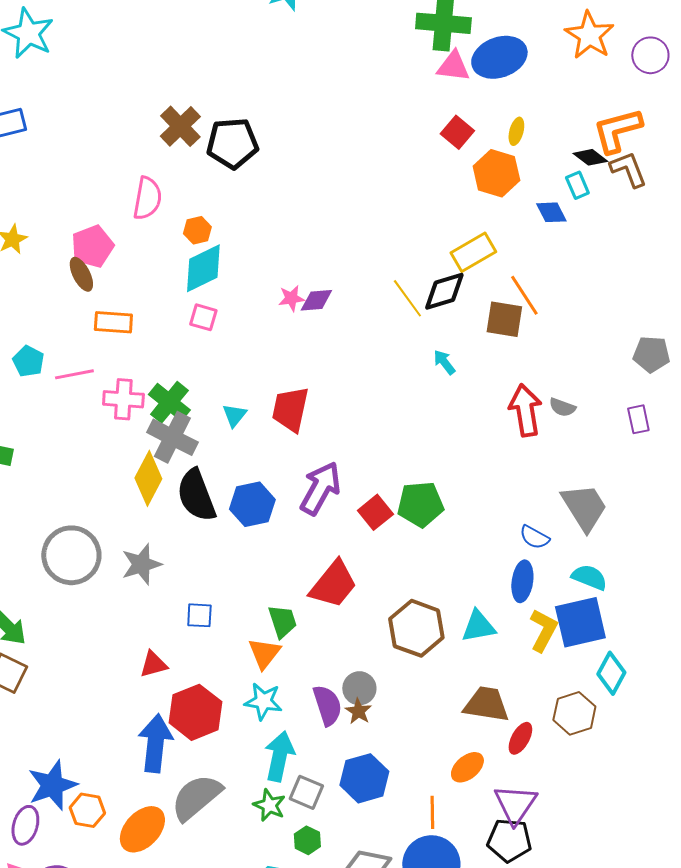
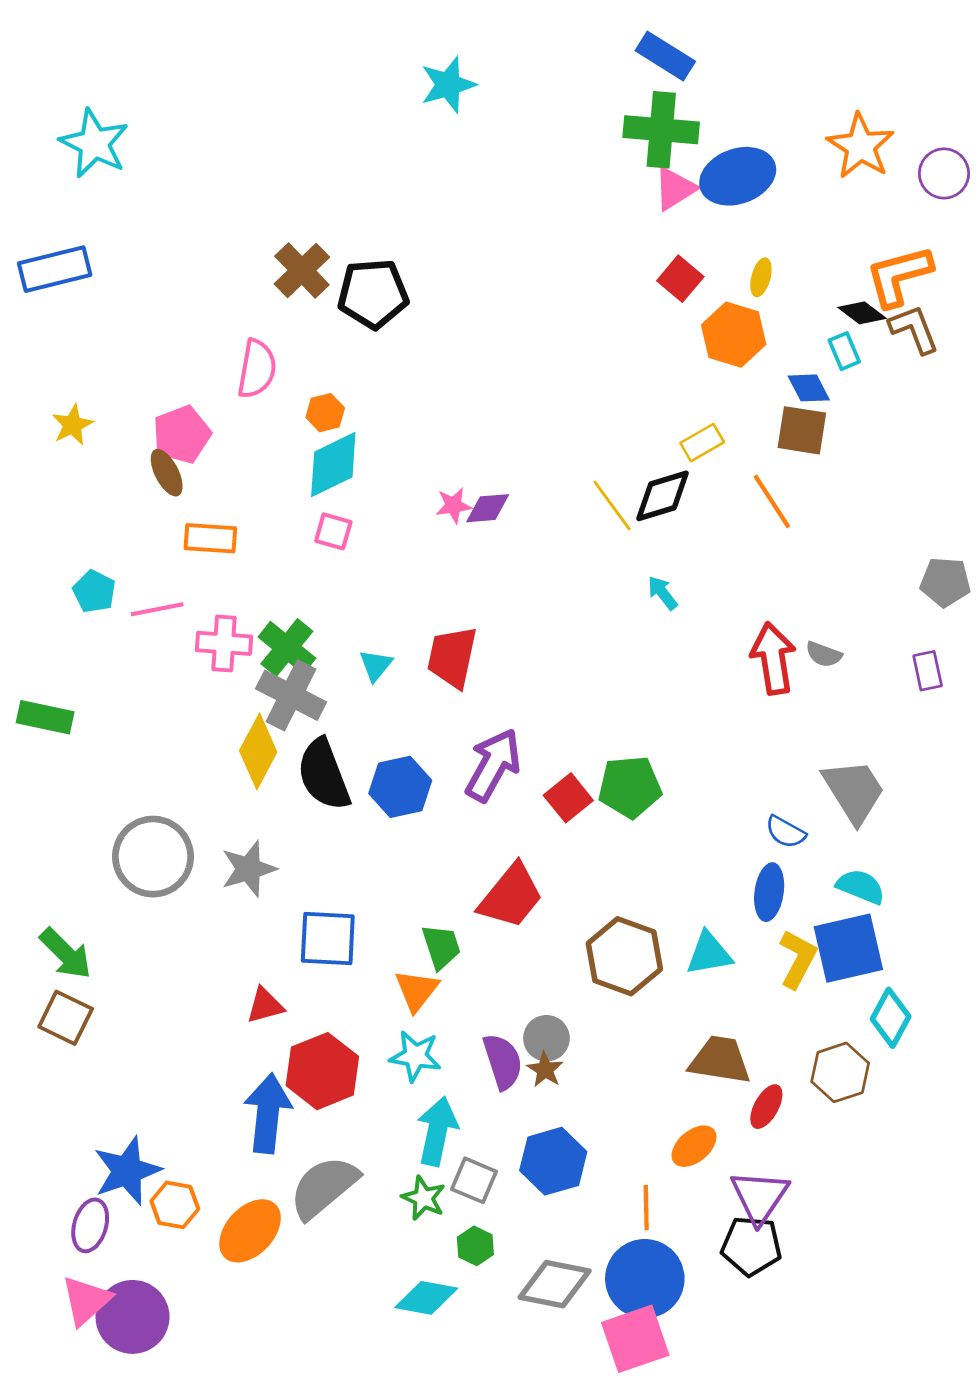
pink triangle: (453, 66) -> (675, 189), turned -39
yellow rectangle: (473, 252) -> (702, 443), size x0.7
brown square: (504, 319) -> (802, 430), moved
blue square: (199, 615) -> (328, 939), size x1.6

